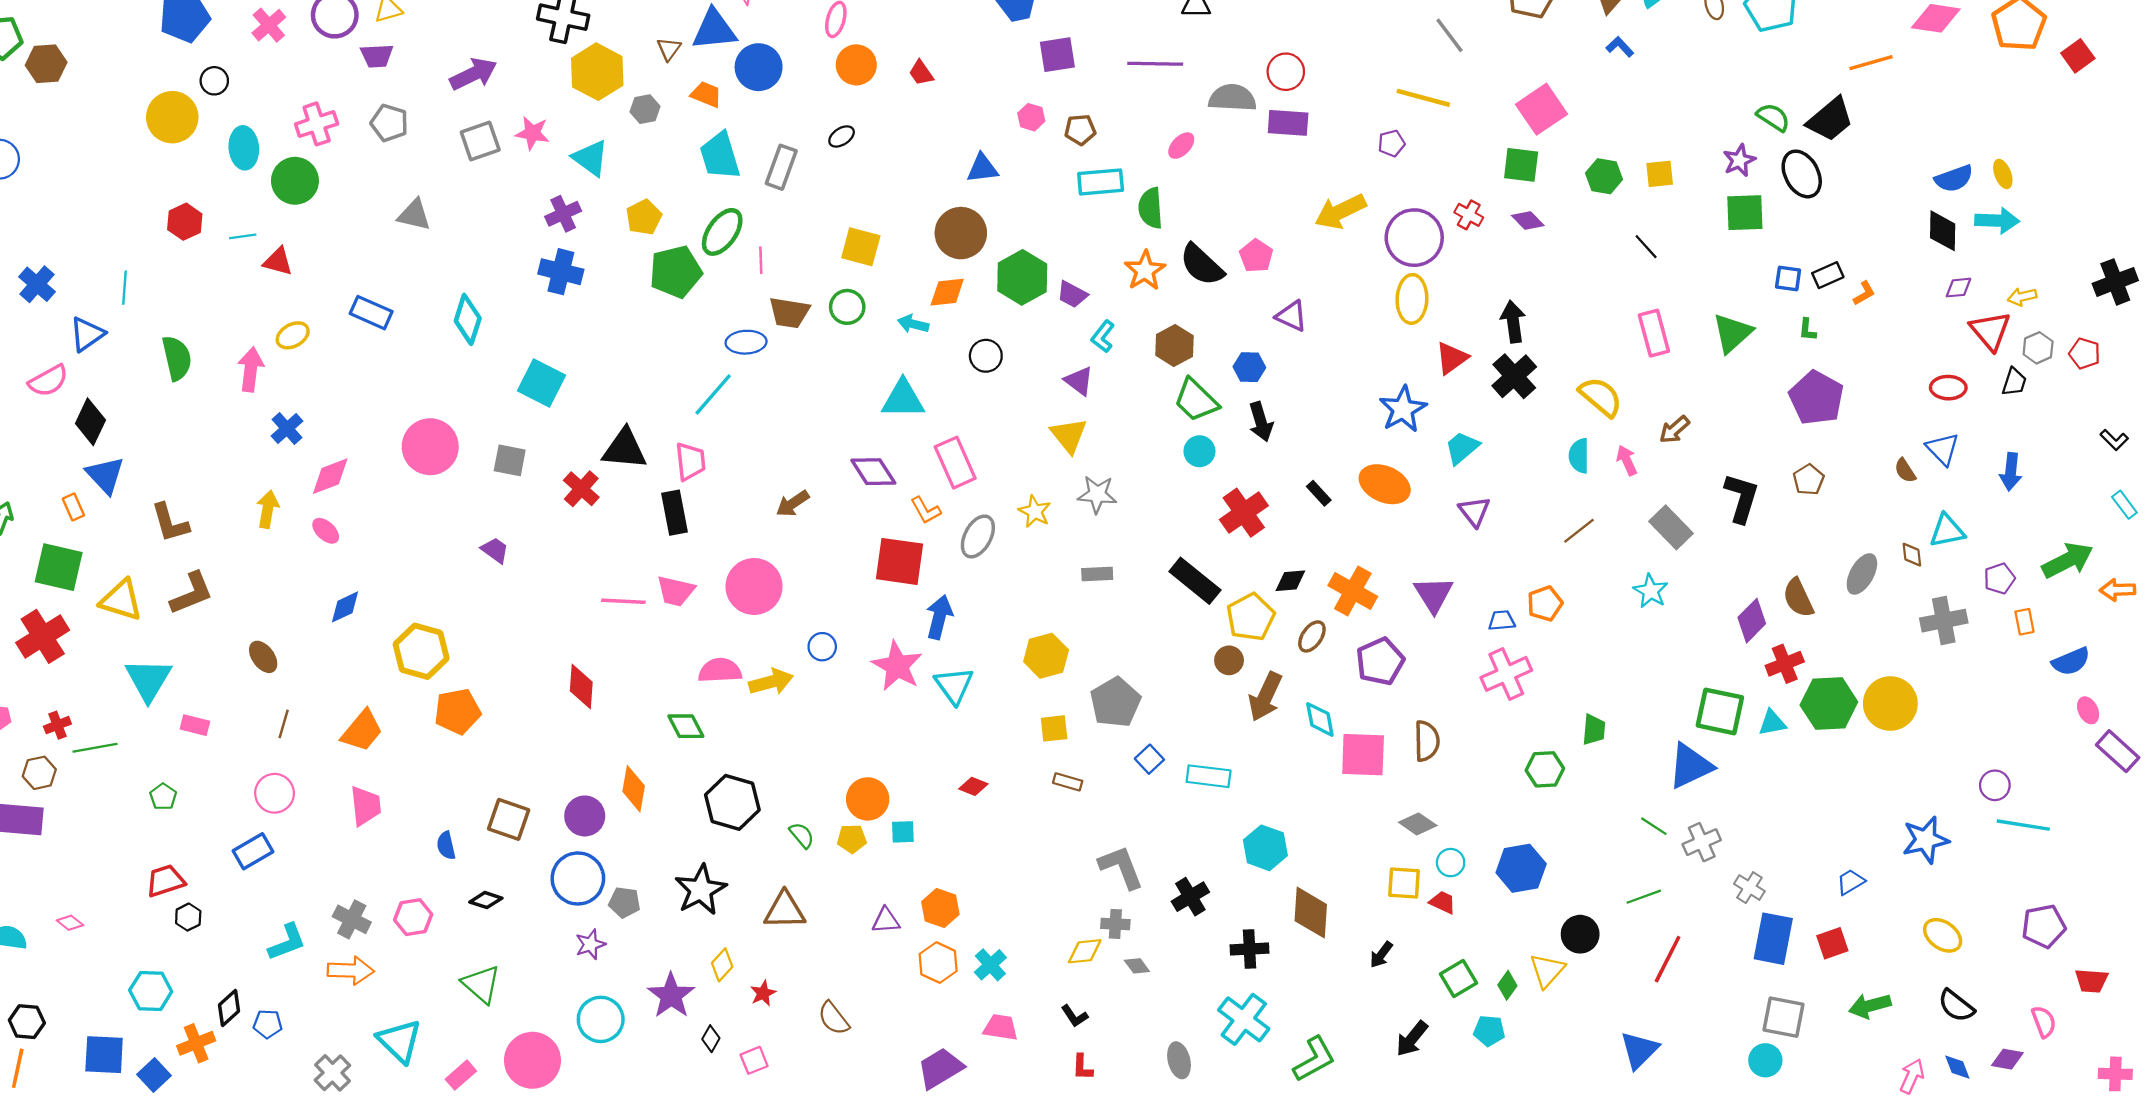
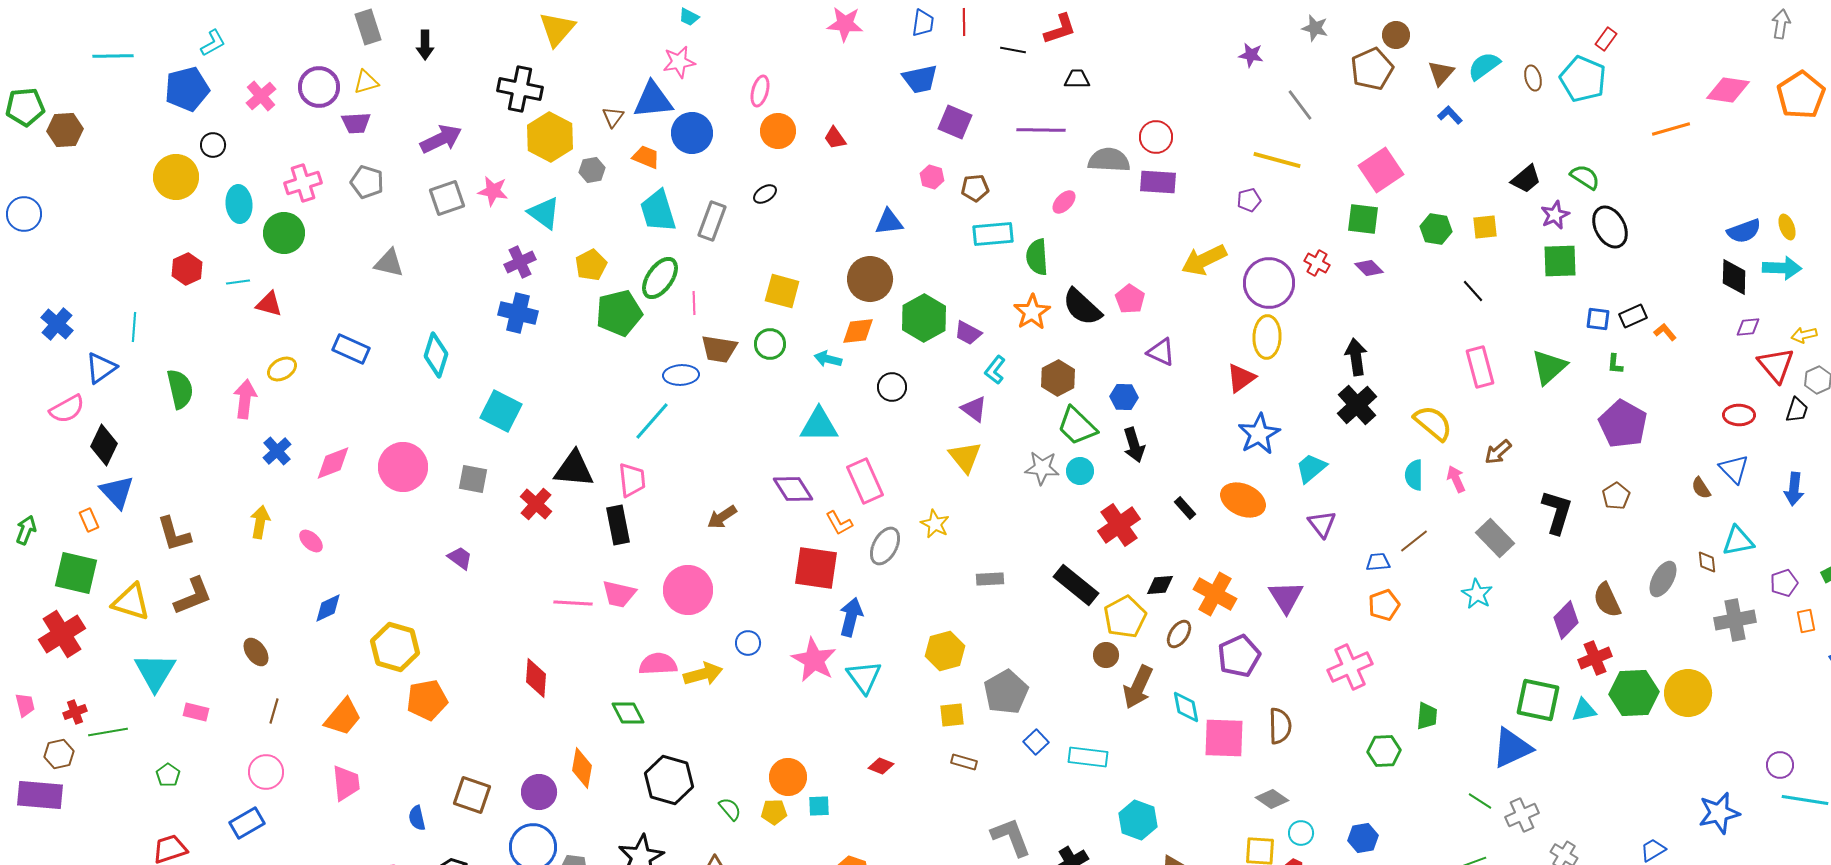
purple square: (1057, 55) -> (955, 122), turned 32
black trapezoid: (1830, 119) -> (1526, 179), moved, size x0.7
orange L-shape: (1864, 293) -> (1665, 332), turned -100
red triangle: (1452, 358) -> (1241, 378), moved
pink diamond: (330, 476) -> (333, 463), moved
gray star: (1097, 494) -> (1042, 468), moved
blue trapezoid: (1502, 621) -> (1378, 562), moved
blue hexagon: (1521, 868) -> (1363, 838), size x0.7

